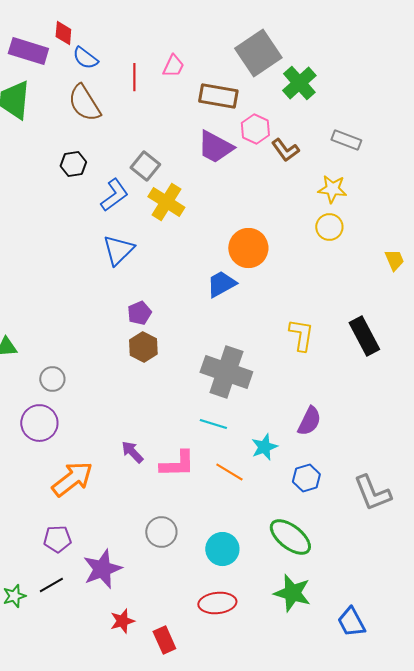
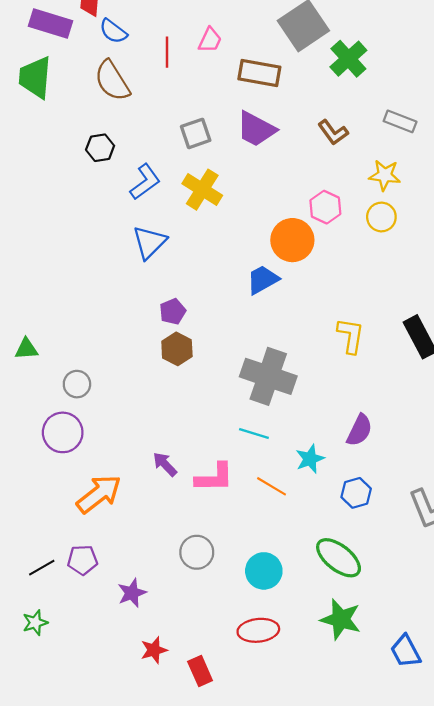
pink hexagon: (255, 129) -> (325, 207), moved
gray square: (145, 166) -> (196, 133), moved, turned 32
purple star: (102, 569) -> (132, 593), size x0.7
black line: (51, 585) -> (42, 568), moved

